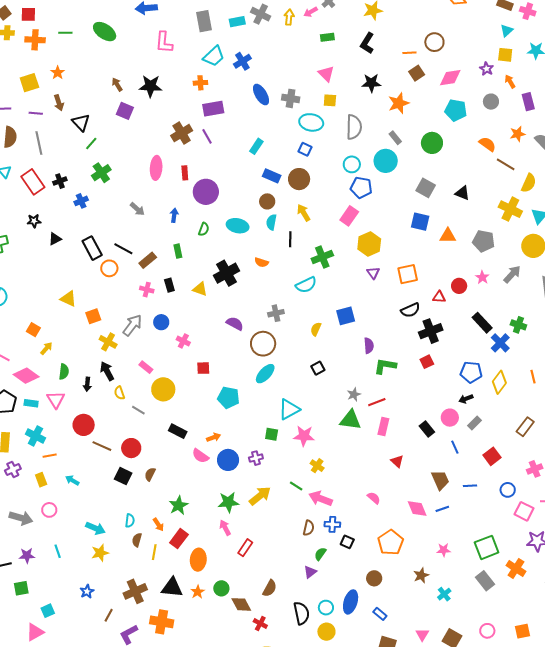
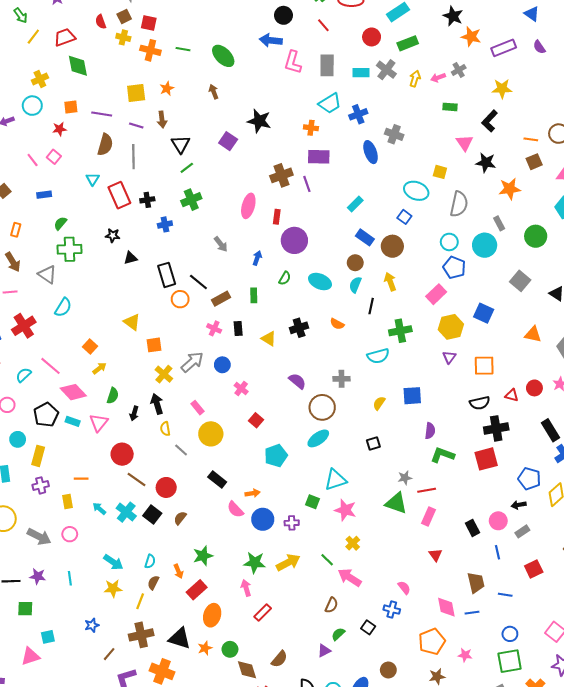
pink L-shape: (164, 42) -> (293, 62), moved
pink triangle: (326, 74) -> (465, 143), moved
brown arrow: (117, 85) -> (214, 92), moved
gray cross: (291, 98) -> (394, 134), moved
blue square: (420, 222) -> (484, 313), moved
black cross: (226, 273) -> (299, 328), size x0.7
red square: (427, 362) -> (486, 459), size x1.6
red square: (203, 368) -> (256, 420), turned 32
cyan pentagon: (228, 398) -> (276, 456), turned 30
cyan cross: (35, 436) -> (126, 512), moved
blue circle: (508, 490) -> (510, 634), moved
blue cross: (332, 524) -> (392, 610), moved
orange pentagon: (391, 542) -> (432, 641), moved
yellow line: (154, 552) -> (140, 601), moved

